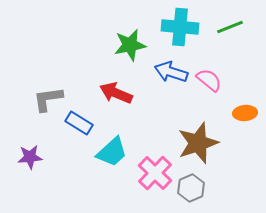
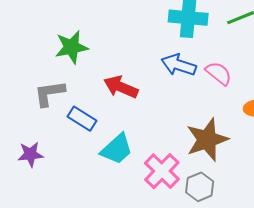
green star: (130, 45) -> (71, 47), moved

